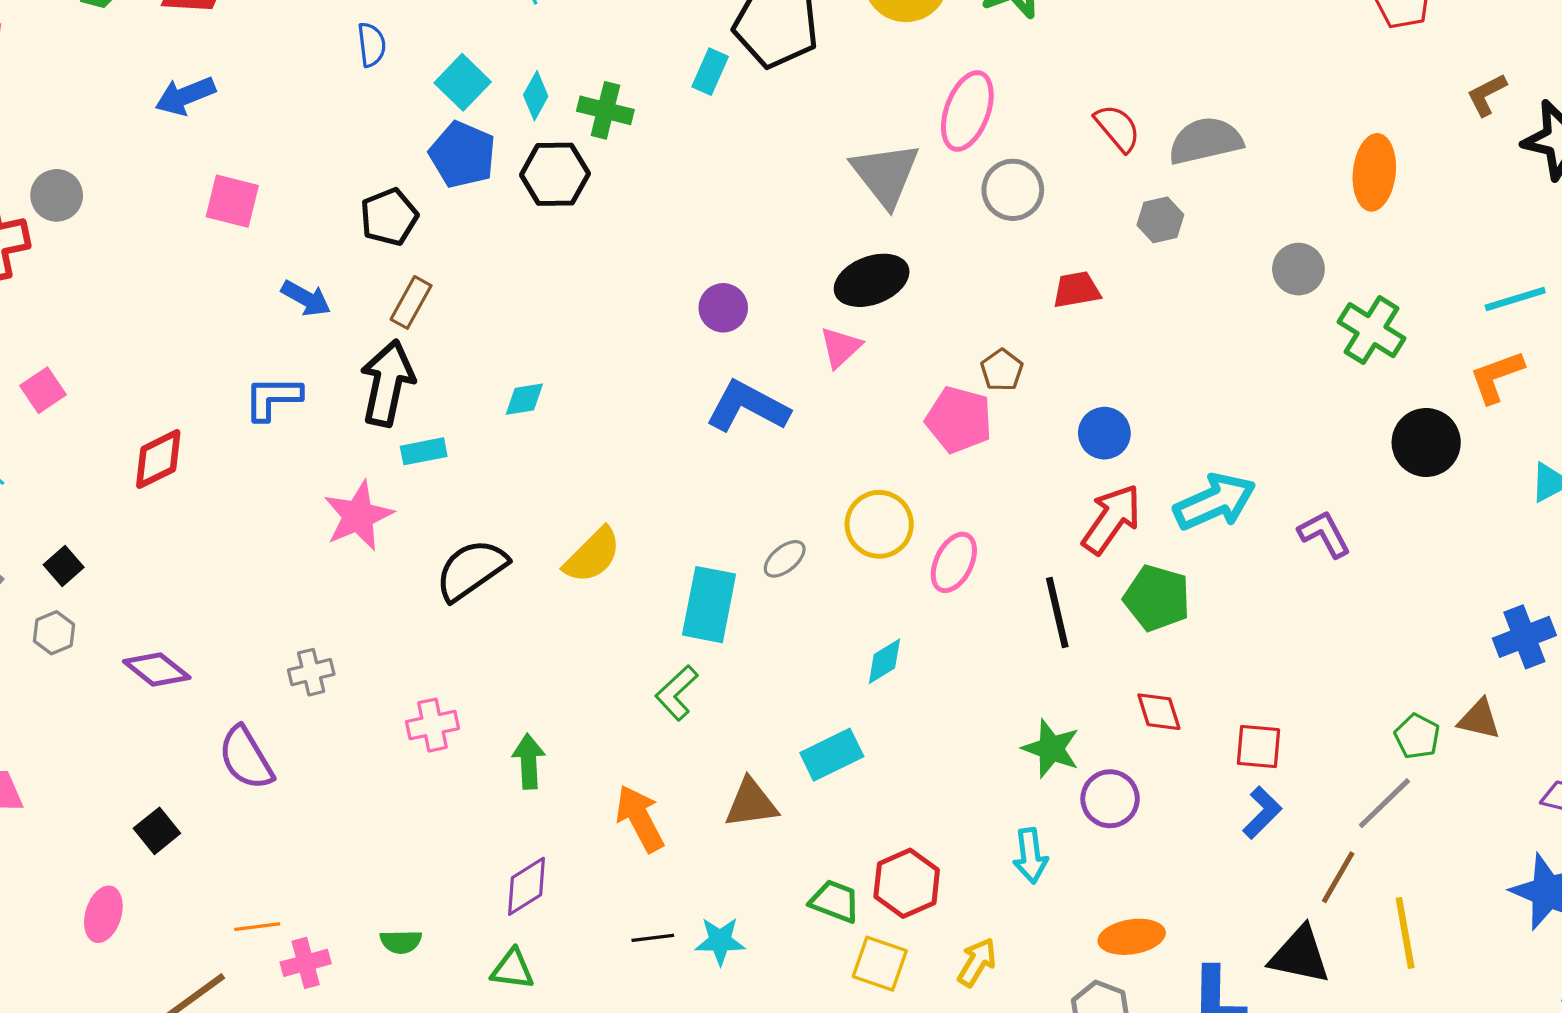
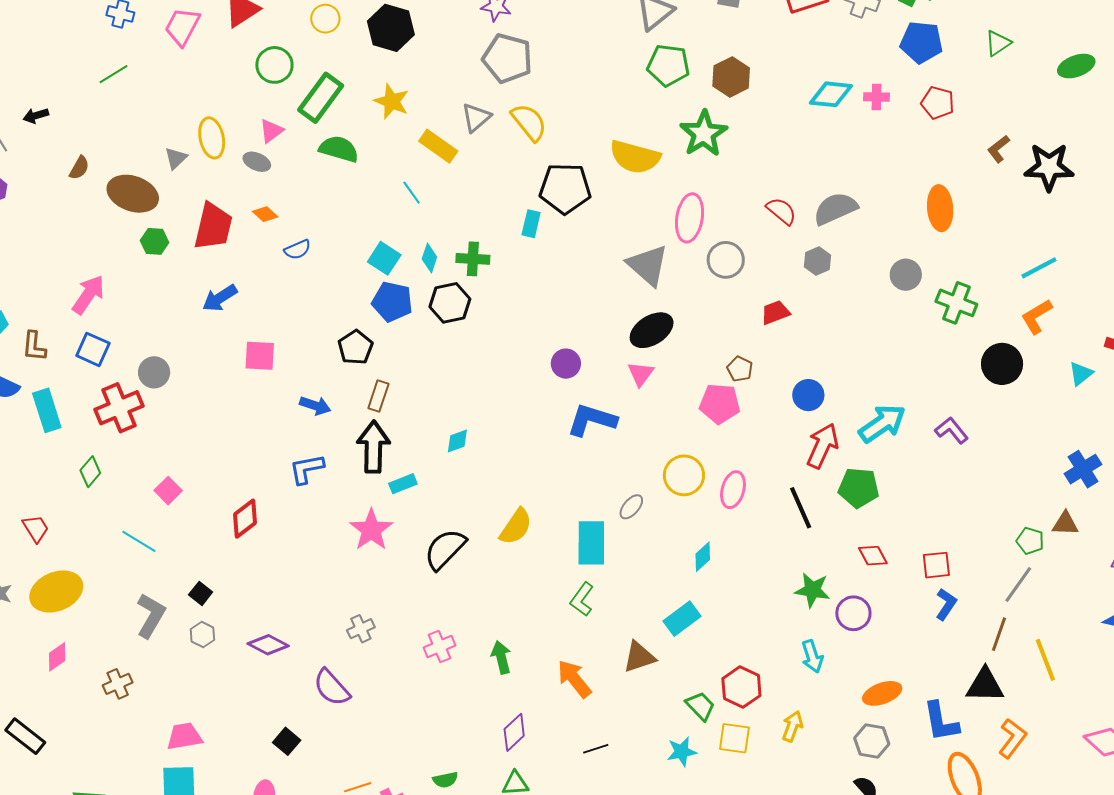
blue semicircle: (371, 45) -> (298, 250), moved, turned 84
green trapezoid: (835, 901) -> (700, 706), turned 36
cyan star: (720, 941) -> (682, 752), moved

